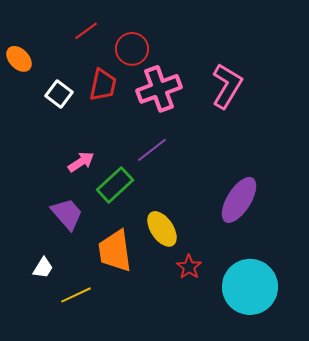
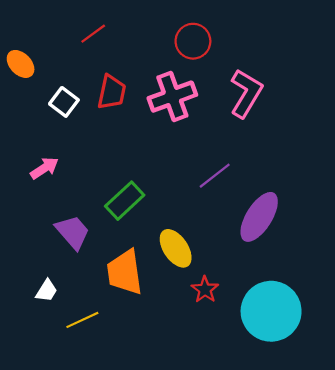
red circle: (132, 49) -> (193, 41), moved
purple line: (152, 150) -> (215, 176), moved
pink arrow: (81, 162) -> (44, 168), moved

